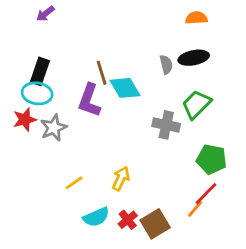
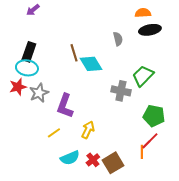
black ellipse: (194, 58) -> (150, 30), moved
gray semicircle: (166, 65) -> (118, 39), moved
purple L-shape: (89, 100) -> (65, 106), moved
orange line: (195, 209) -> (142, 152), turned -40

